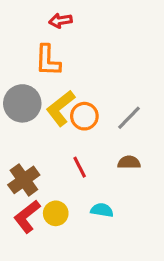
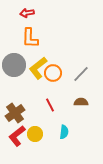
red arrow: (60, 21) -> (27, 13), moved
cyan semicircle: (102, 210) -> (64, 132), turned 88

